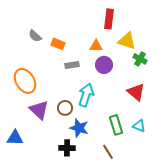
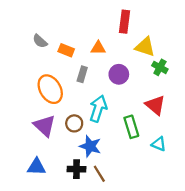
orange triangle: (96, 46) -> (98, 48), moved
gray rectangle: (72, 65) -> (82, 74), turned -64
orange ellipse: (25, 81) -> (50, 89), moved
green rectangle: (116, 125) -> (131, 127), moved
blue triangle: (15, 138) -> (37, 167), moved
brown line: (108, 152) -> (99, 174), moved

